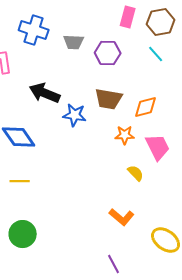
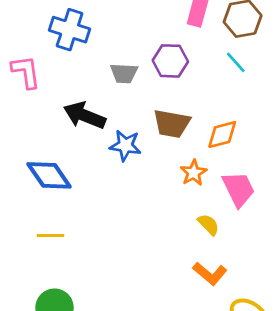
gray trapezoid: (74, 42) -> (124, 73), moved
orange star: (125, 135) -> (194, 173), turned -30
orange L-shape: (122, 217) -> (210, 274), moved

